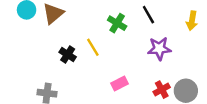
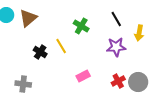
black line: (148, 15) -> (116, 19), moved
yellow arrow: (192, 21) -> (139, 33), moved

